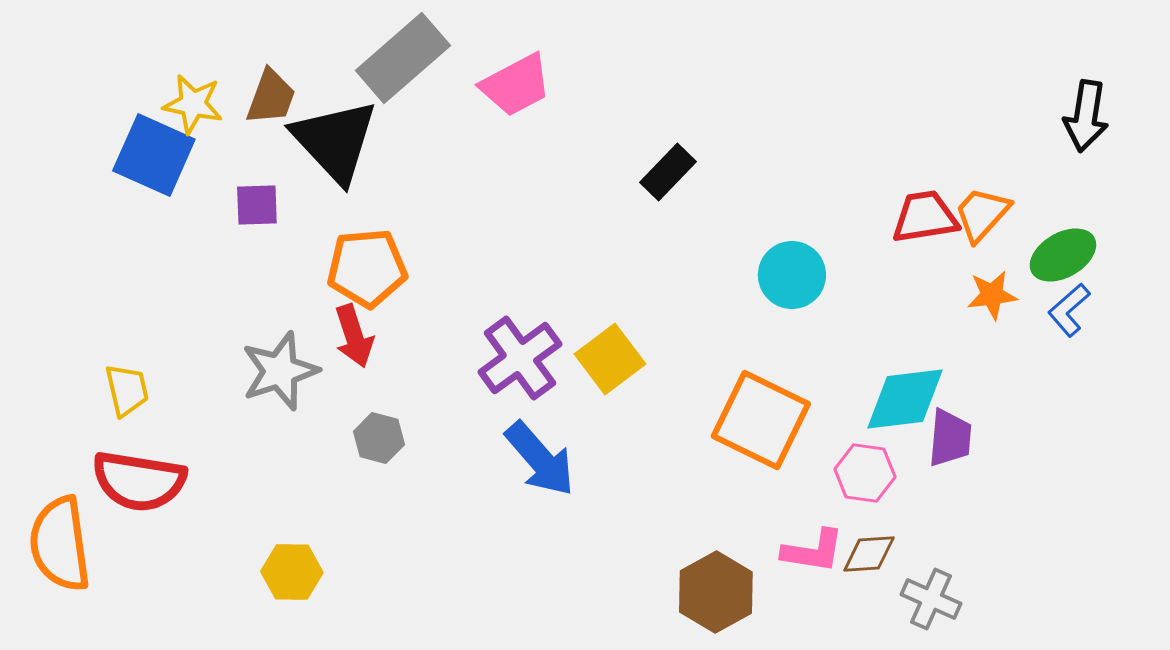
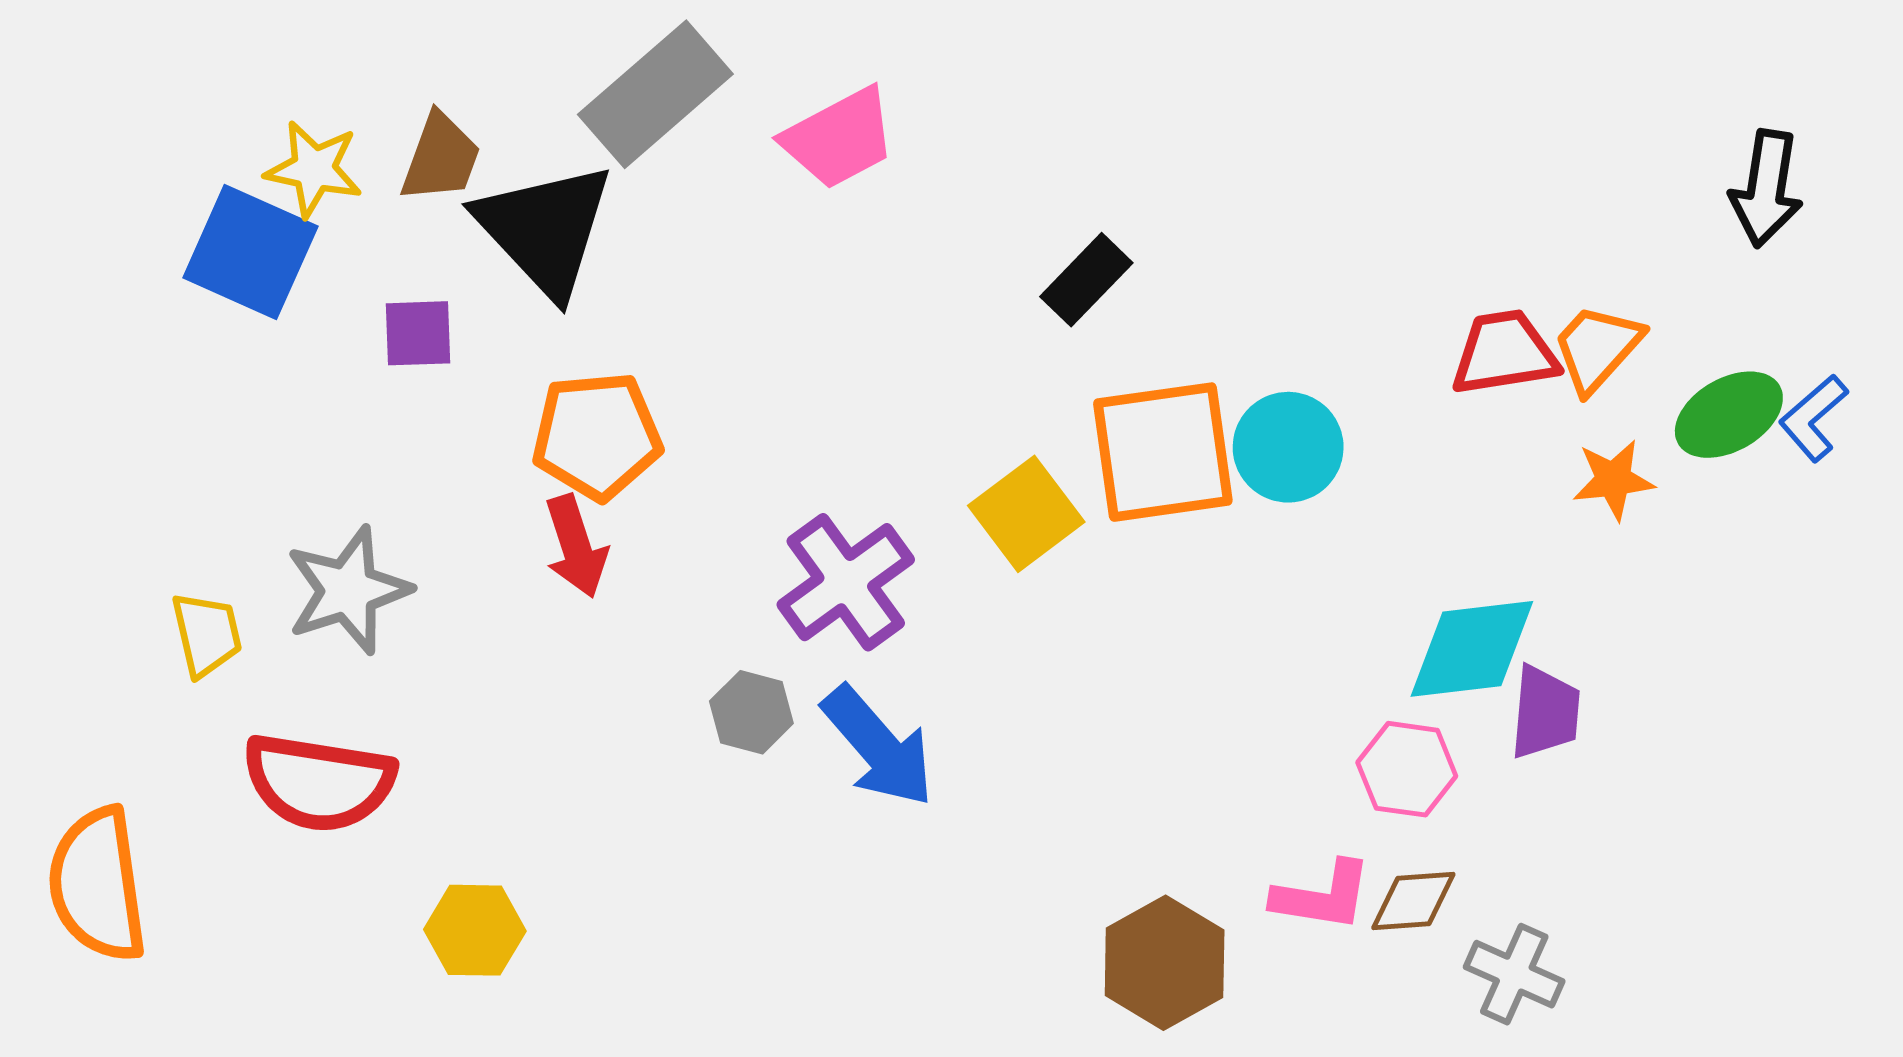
blue L-shape: (1069, 310) -> (1813, 418), moved
yellow square: (610, 359) -> (1026, 514), moved
gray star: (280, 371) -> (348, 590), moved
orange square: (761, 420) -> (1163, 452), moved, turned -34
gray hexagon: (379, 438) -> (751, 712), moved
red semicircle: (139, 481) -> (319, 782), moved

